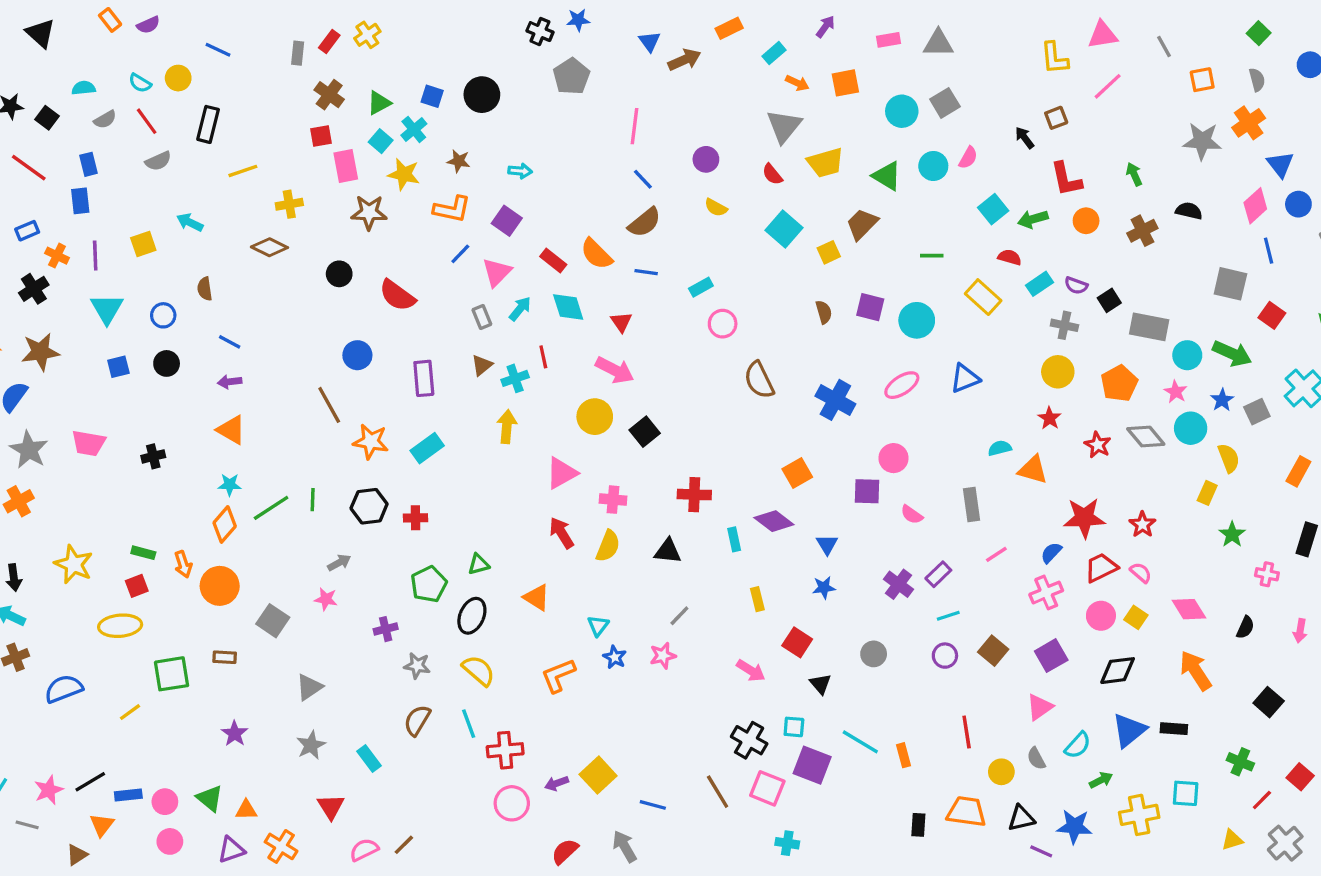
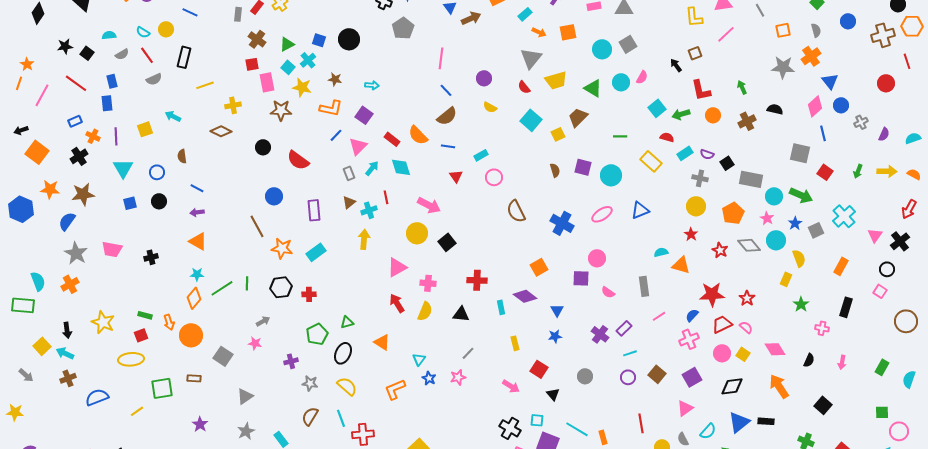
red triangle: (621, 322) -> (456, 176), moved

